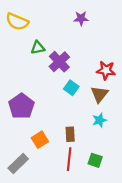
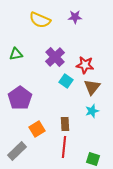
yellow semicircle: (17, 22) -> (40, 20), moved
green triangle: (38, 48) -> (16, 54), moved
red star: (106, 70) -> (85, 65), moved
green square: (95, 160) -> (93, 159), moved

